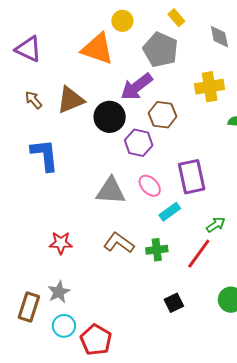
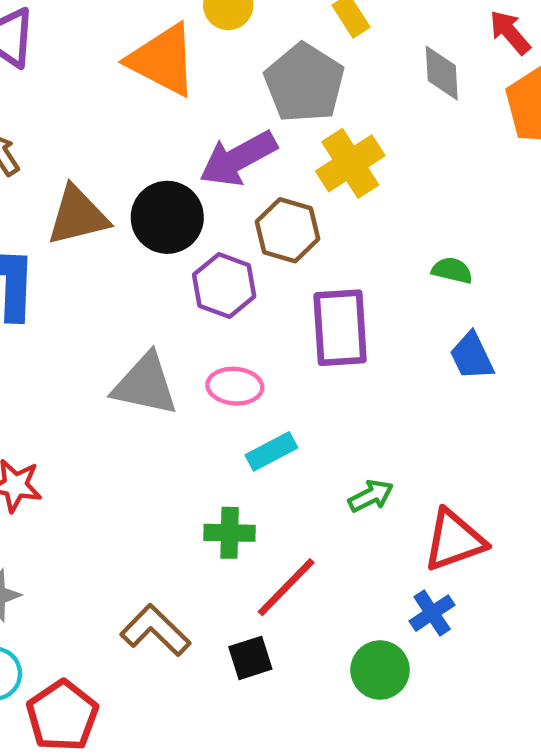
yellow cross: (210, 87) -> (350, 163), moved, turned -32
brown triangle: (71, 100) -> (78, 216), moved
purple rectangle: (192, 177) -> (340, 328), moved
pink ellipse: (150, 186) -> (235, 386), turned -50
brown L-shape: (119, 243) -> (155, 630), moved
red line: (199, 254) -> (286, 587), moved

